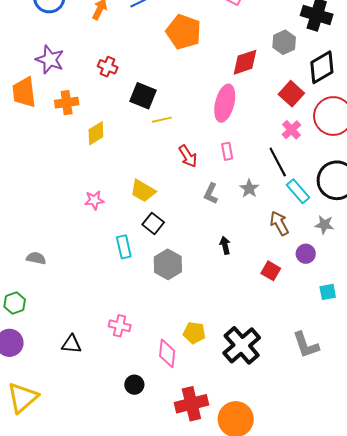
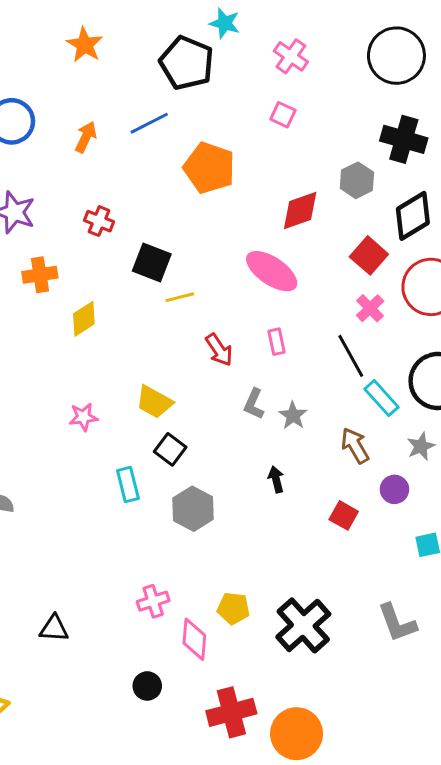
pink ellipse: (225, 103) -> (272, 271), turned -69
gray star: (249, 189) -> (293, 415), moved
gray star: (324, 225) -> (421, 446), turned -30
pink cross: (120, 326) -> (153, 601), moved, turned -30

